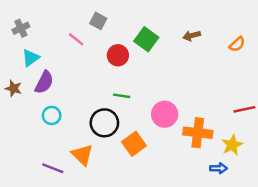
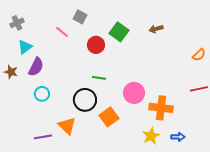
orange semicircle: (237, 44) -> (199, 55), moved
yellow star: (232, 145) -> (151, 136), moved
purple line: (53, 168) -> (43, 137), turned -30

